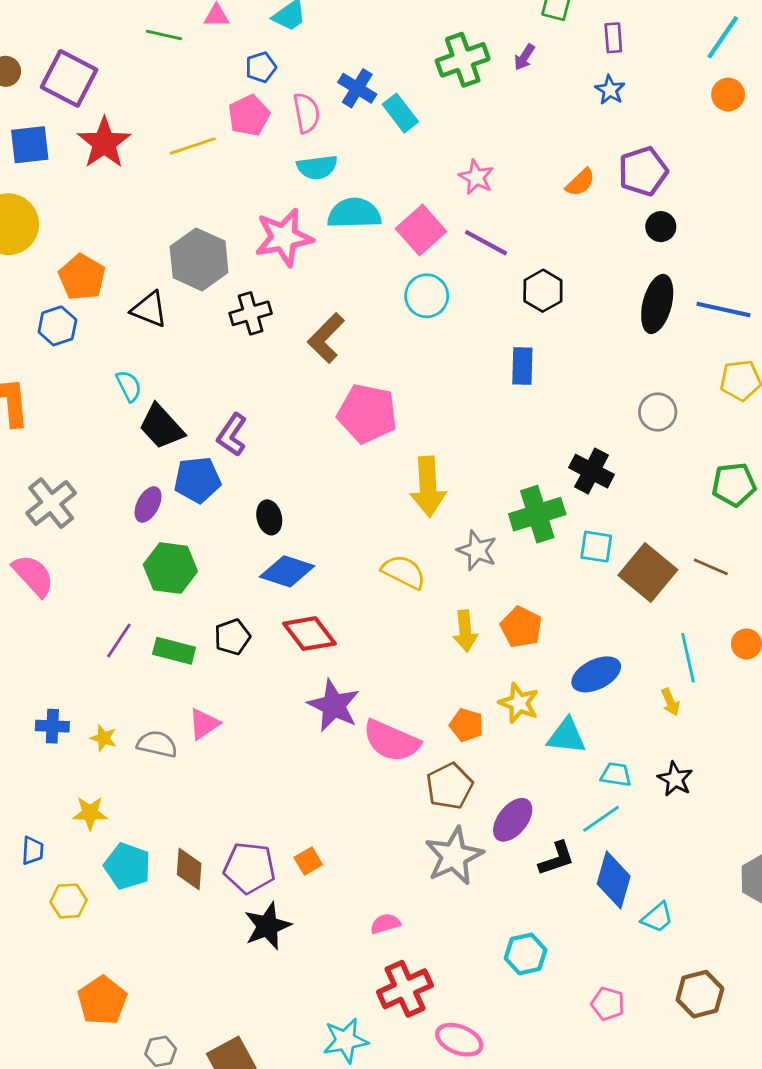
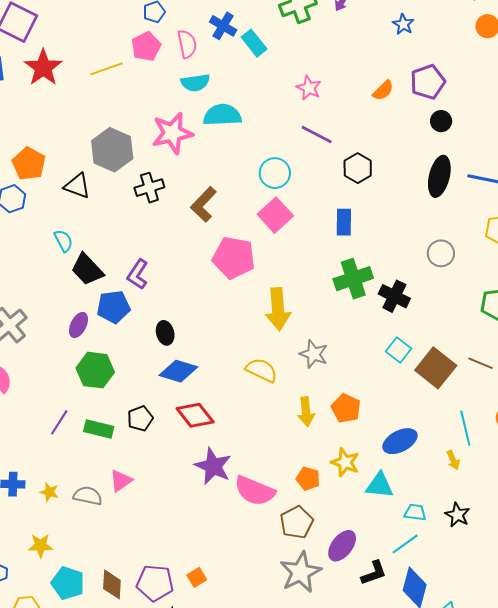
pink square: (421, 230) -> (275, 215), moved
green cross: (537, 514) -> (353, 279), moved
cyan square: (596, 547) -> (399, 350), turned 30

